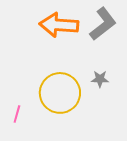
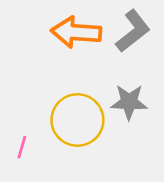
gray star: (100, 79) -> (129, 102), size x1.6

